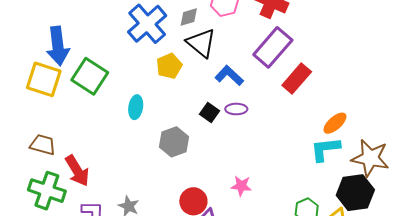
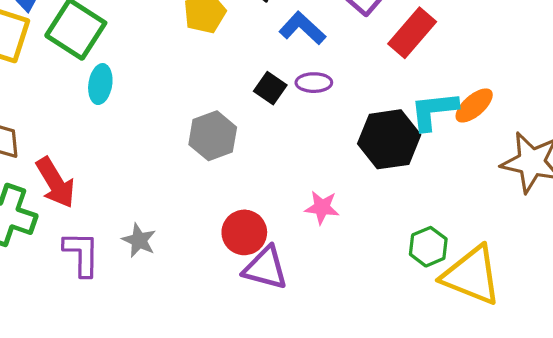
cyan ellipse: (136, 107) -> (100, 84), moved
cyan L-shape: (325, 149) -> (434, 111), moved
black hexagon: (355, 193) -> (389, 139), moved

